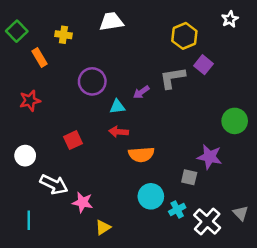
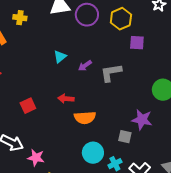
purple square: (204, 65) -> (137, 43), turned -35
gray L-shape: (172, 78) -> (111, 73), moved
purple circle: (92, 81) -> (87, 15), moved
cyan triangle: (117, 107) -> (60, 57), moved, turned -32

